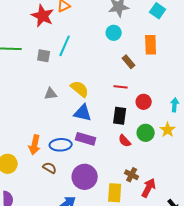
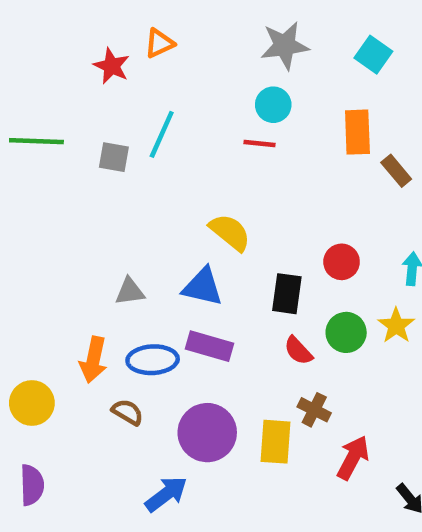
red star: (43, 16) -> (112, 66), size x0.7
brown rectangle: (129, 62) -> (396, 171), moved
red line: (121, 87) -> (260, 143), moved
yellow semicircle: (80, 89) -> (230, 232), moved
gray triangle: (51, 94) -> (130, 291), moved
brown cross: (132, 175) -> (314, 410), moved
yellow rectangle: (115, 193) -> (276, 442), moved

